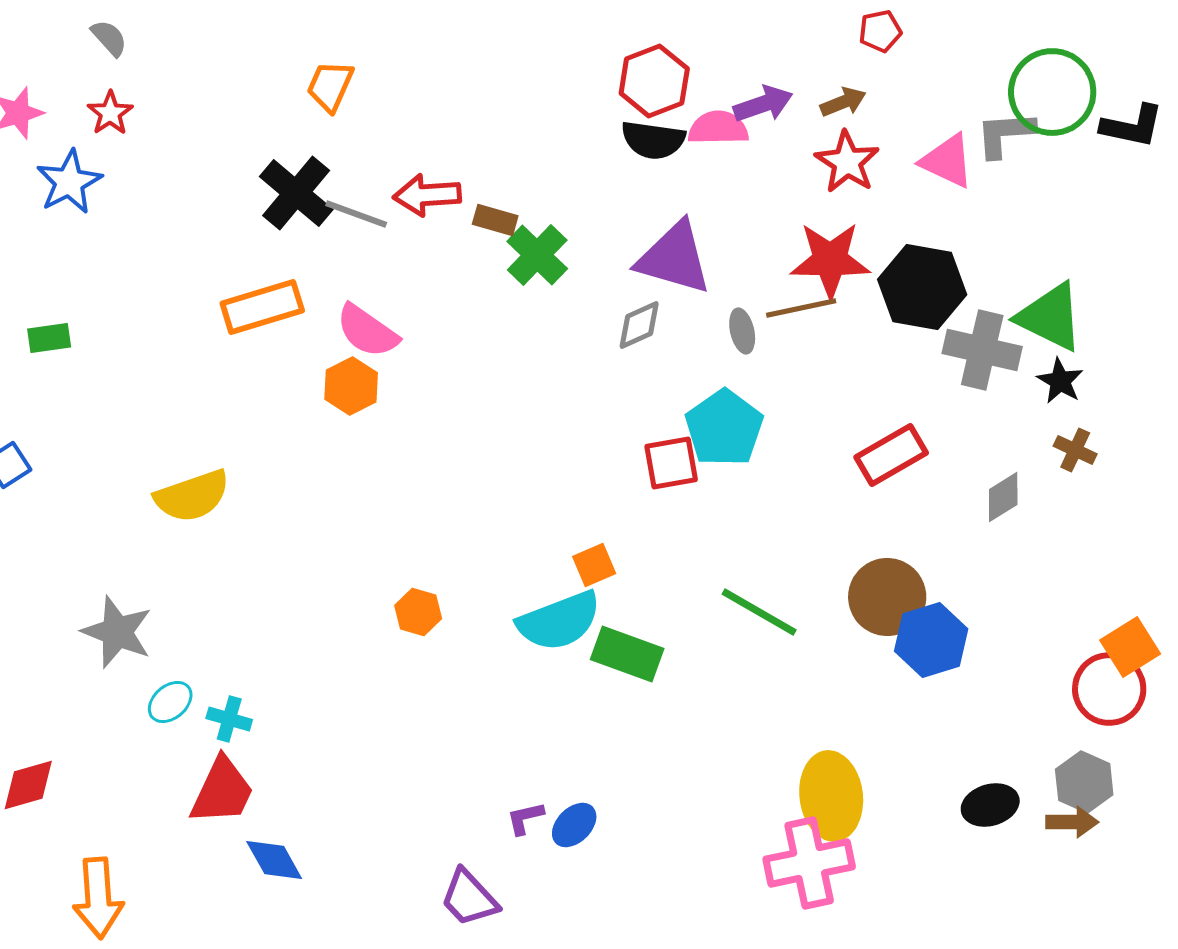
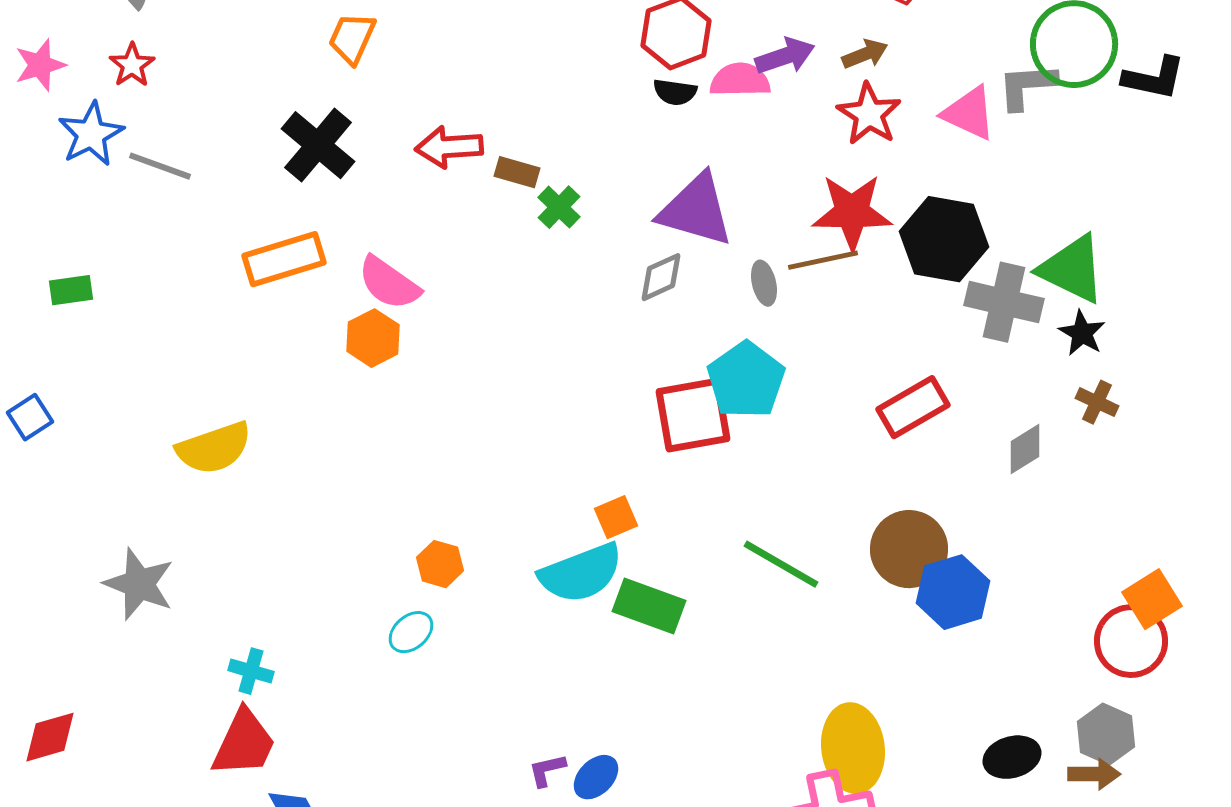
black semicircle: (653, 140) -> (675, 92), size x0.7
gray line: (356, 214) -> (160, 166), moved
green cross: (537, 255) -> (559, 207), size x0.7
red square: (671, 463) -> (693, 415), size x1.4
cyan ellipse: (170, 702) -> (411, 632), moved

